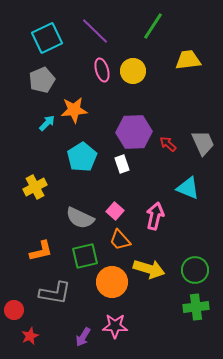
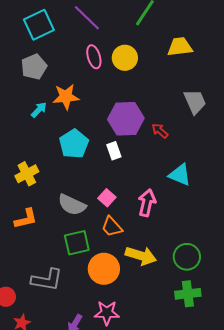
gray trapezoid: (203, 143) -> (195, 102), moved
orange L-shape: (41, 251) -> (26, 219), moved

